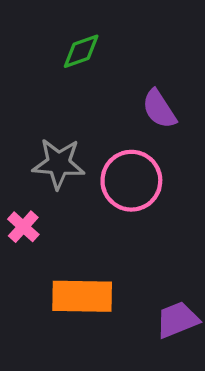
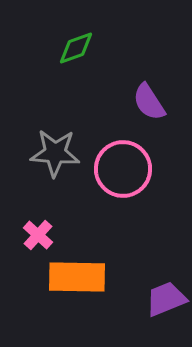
pink cross: (23, 227) -> (38, 235), moved

